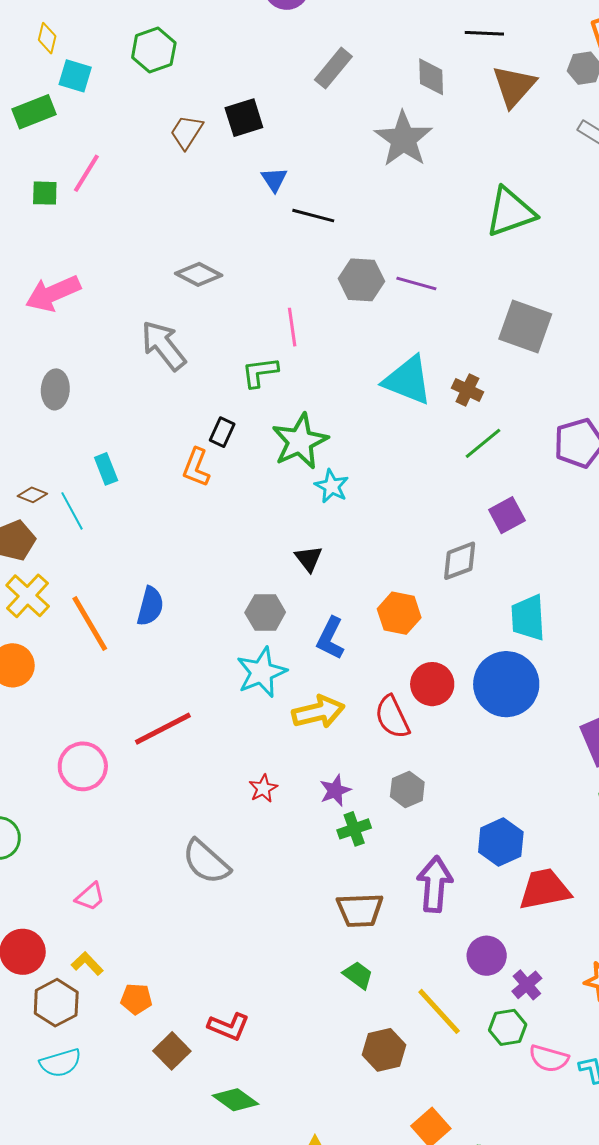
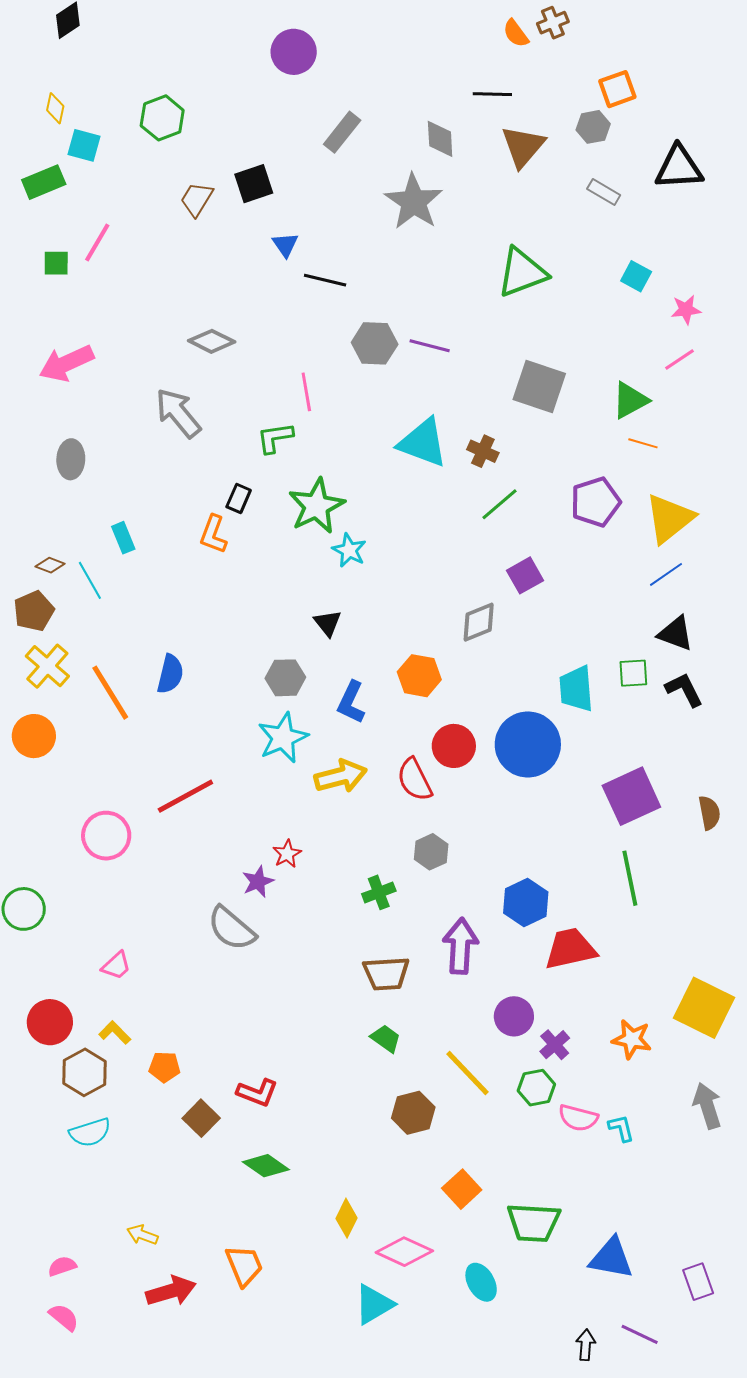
cyan trapezoid: (528, 618) -> (576, 689), moved
purple star: (335, 790) -> (258, 882), moved

